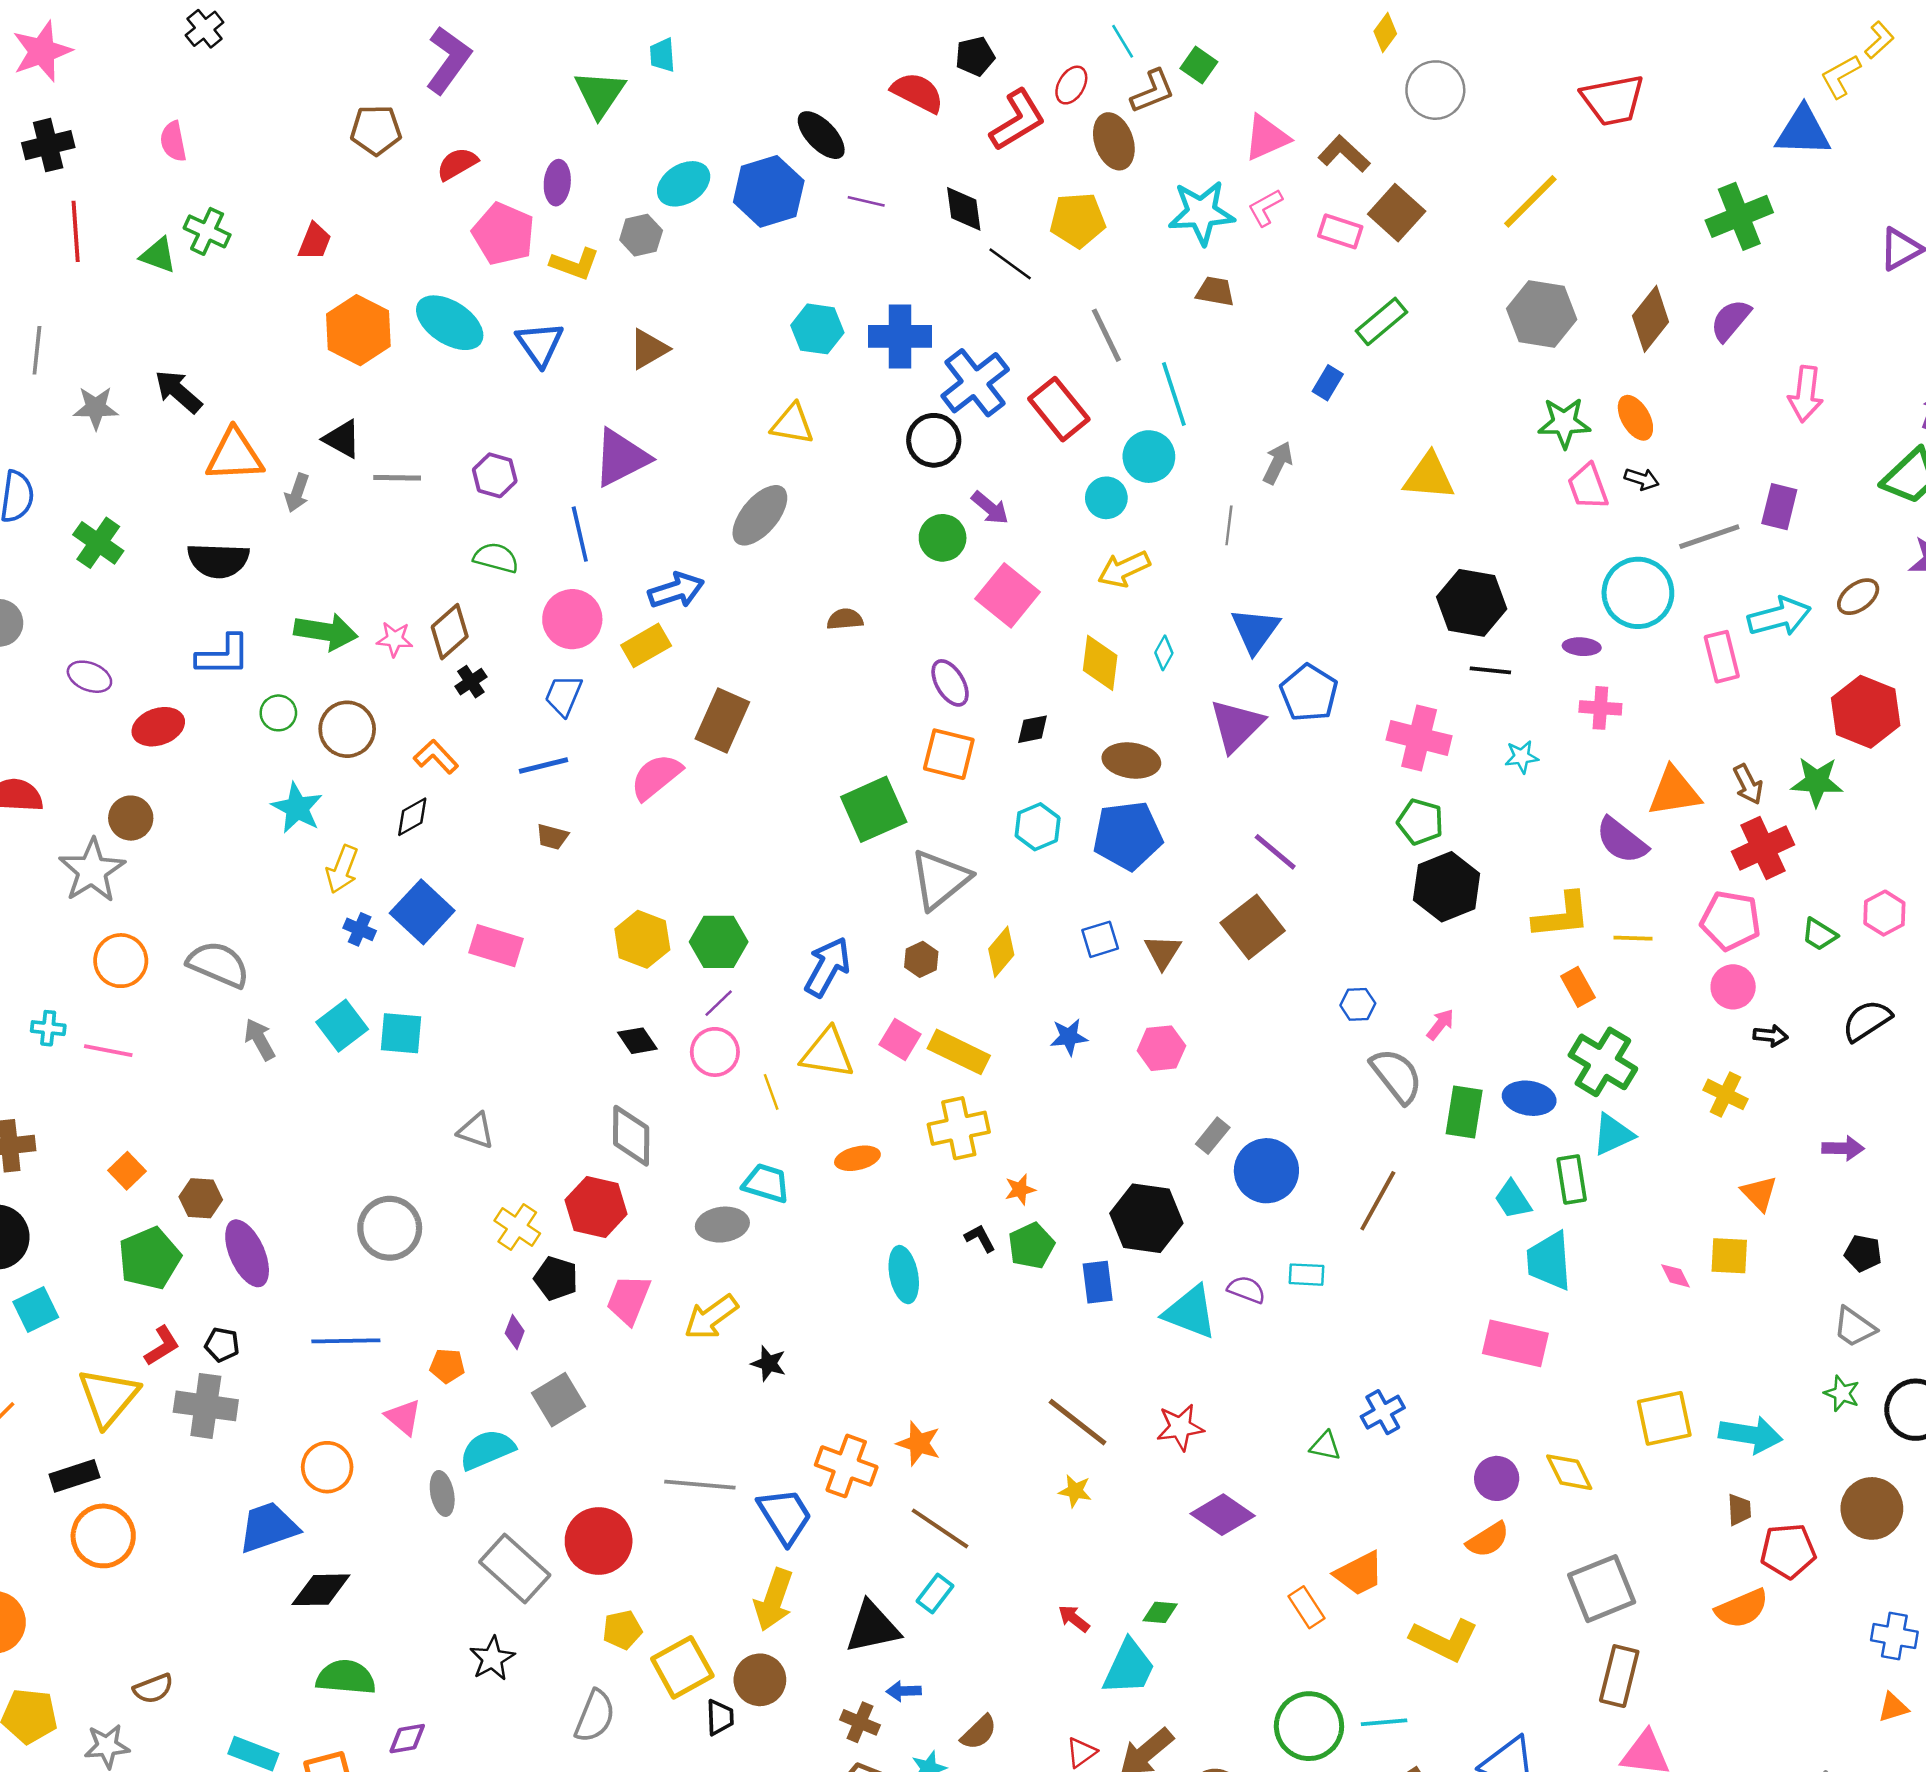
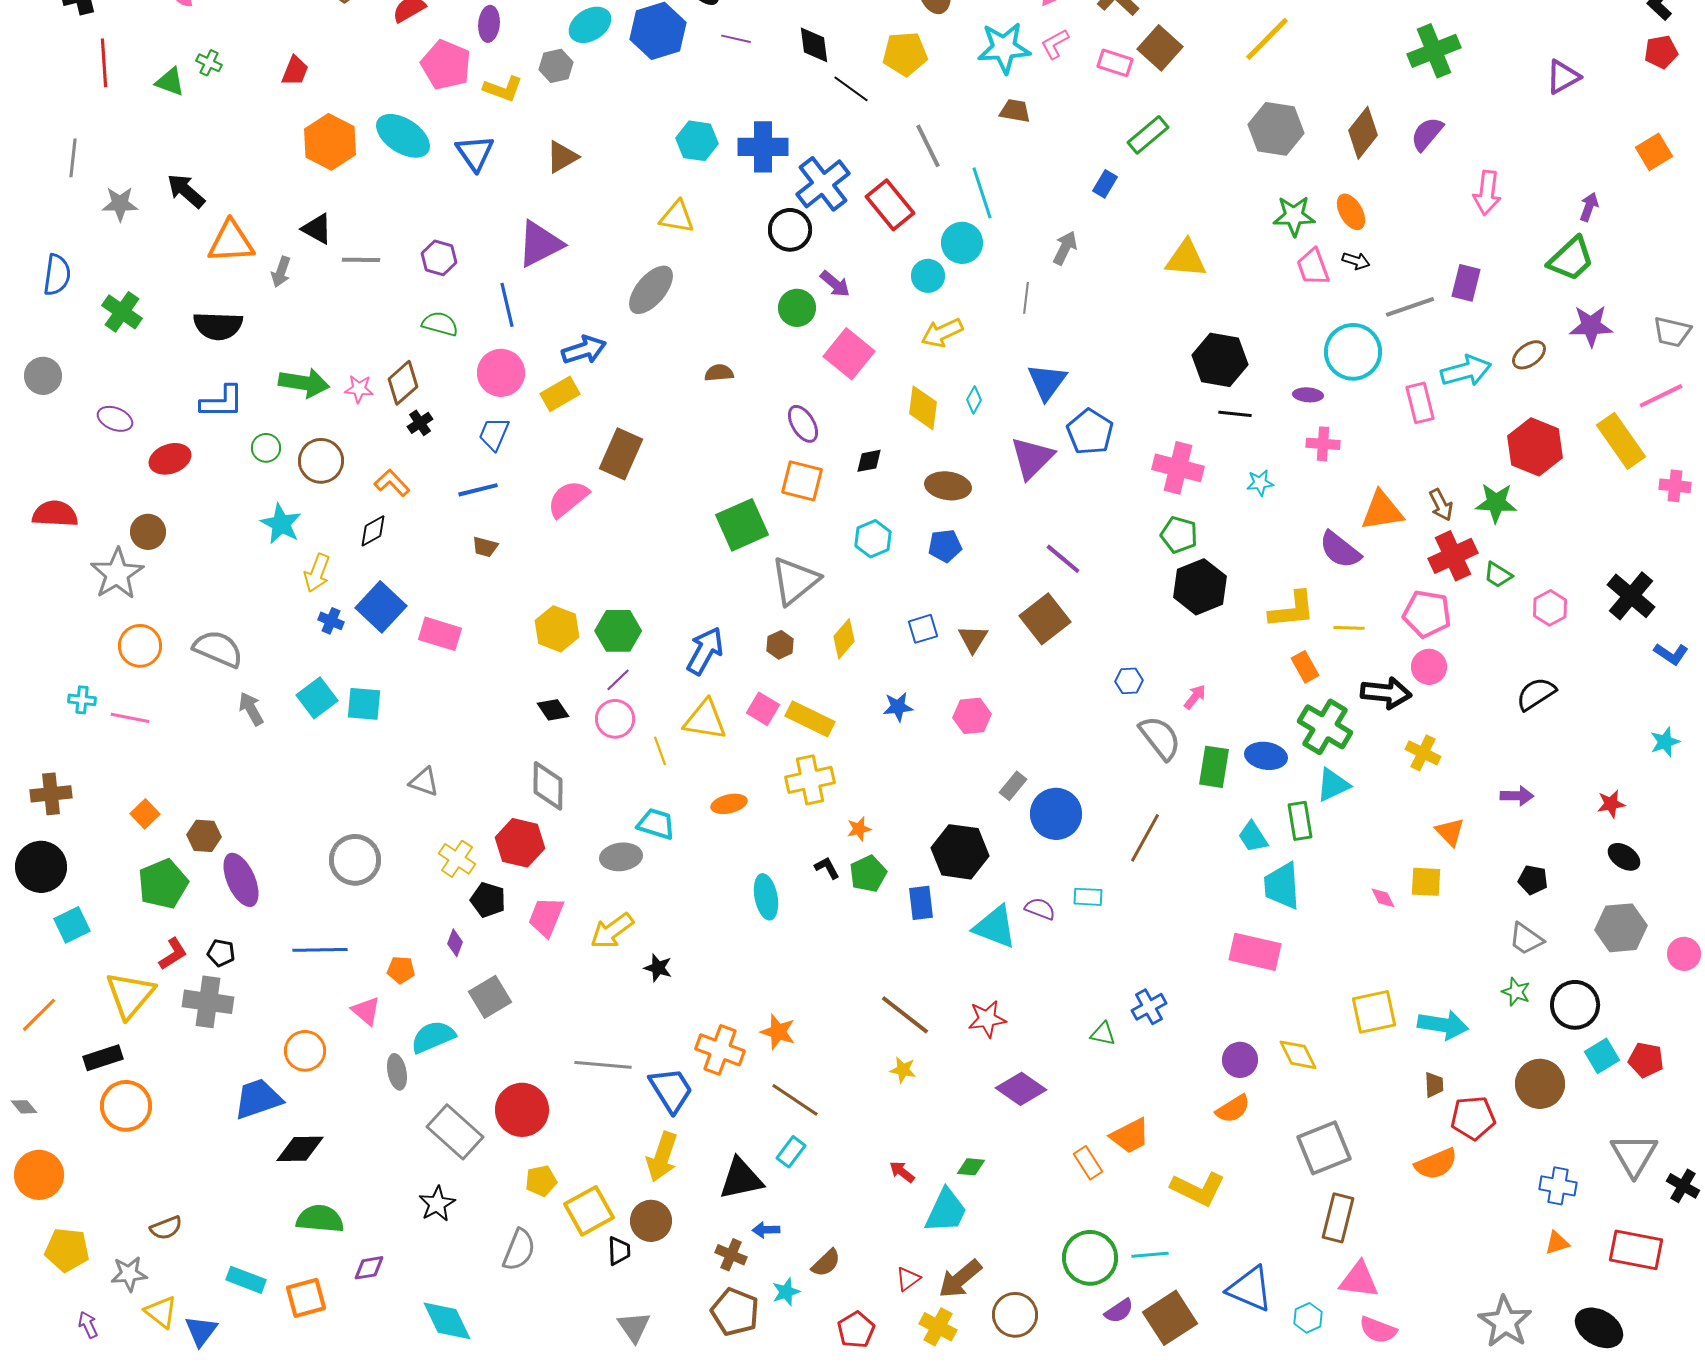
green cross: (207, 231) -> (209, 63), size x0.7
blue pentagon: (1128, 836) -> (945, 546), size x0.6
green trapezoid: (1819, 934) -> (1498, 575), moved
black arrow: (1771, 1036) -> (1386, 693), moved, size x1.8

